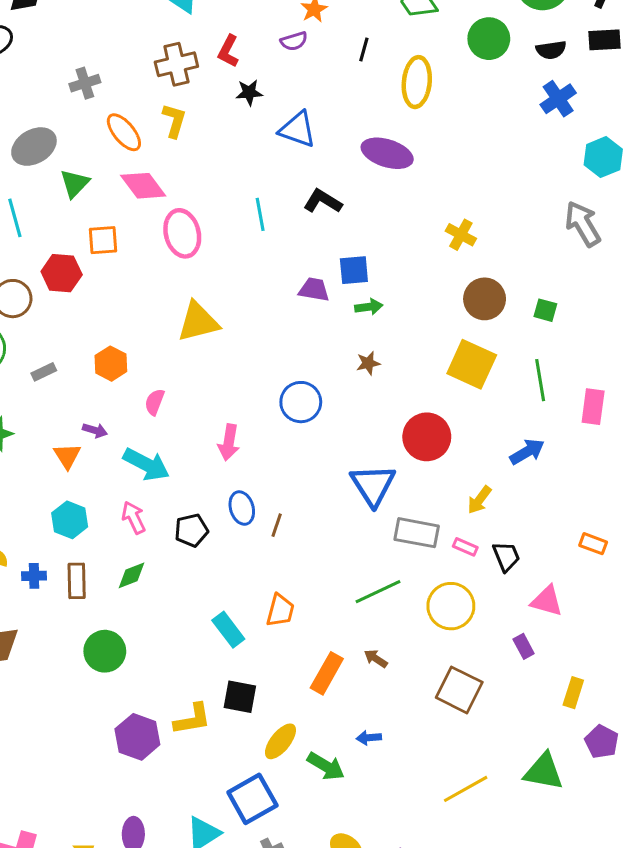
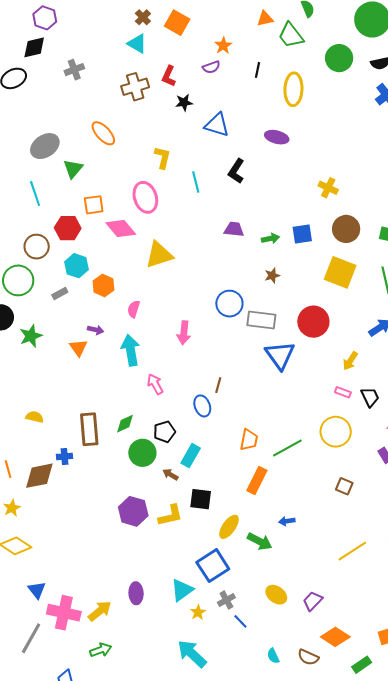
gray cross: (85, 83) -> (74, 70), moved
yellow L-shape: (174, 121) -> (163, 158), moved
purple ellipse: (387, 153) -> (277, 137), size x0.7
pink diamond: (143, 186) -> (121, 229), moved
black L-shape: (323, 201) -> (236, 171), turned -85
blue square: (354, 270) -> (302, 234), moved
cyan arrow: (146, 464) -> (131, 350), turned -124
blue ellipse: (242, 508) -> (202, 406), moved
pink arrow: (134, 518) -> (155, 384), moved
cyan hexagon: (70, 520) -> (77, 266), moved
black pentagon: (191, 530) -> (164, 432), moved
gray rectangle: (417, 533) -> (261, 320), moved
blue cross: (34, 576) -> (64, 456), moved
brown rectangle: (77, 581) -> (89, 429), size x1.4
green line: (378, 592) -> (287, 448), moved
orange trapezoid: (280, 610) -> (249, 440), moved
cyan rectangle: (228, 630) -> (191, 456), turned 70
green circle: (105, 651) -> (142, 453), moved
brown arrow: (376, 659) -> (170, 474), moved
brown square: (459, 690) -> (344, 486), size x0.6
purple hexagon: (137, 737) -> (133, 511), moved

